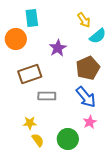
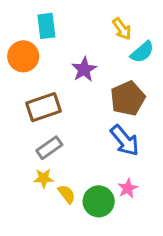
gray rectangle: (47, 96) -> (49, 148), moved, turned -36
pink star: (90, 122) -> (128, 188), moved
yellow semicircle: (38, 140) -> (67, 194), moved

